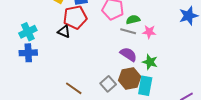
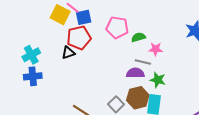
black triangle: (64, 31) -> (68, 53), turned -40
gray line: (128, 31) -> (143, 62), moved
purple semicircle: (128, 54) -> (135, 73), turned -30

